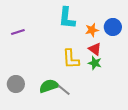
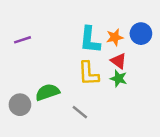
cyan L-shape: (67, 18) -> (90, 40), moved
green semicircle: (49, 86) -> (47, 92), moved

